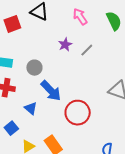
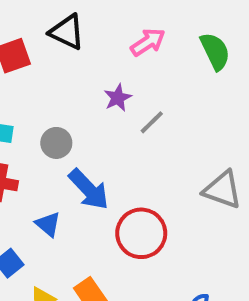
pink arrow: (80, 17) -> (148, 42), turned 90
gray line: (87, 50) -> (152, 122), moved

